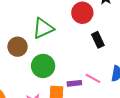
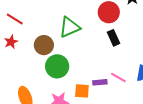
black rectangle: (98, 40) -> (114, 38), moved
green circle: (43, 66) -> (57, 66), moved

